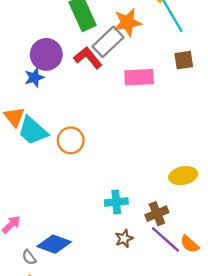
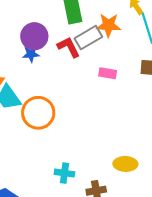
blue star: (34, 77) -> (31, 54), moved
pink rectangle: (139, 77) -> (108, 73), size x0.7
orange circle: (71, 140) -> (38, 113), size x1.4

